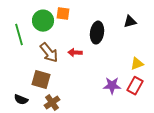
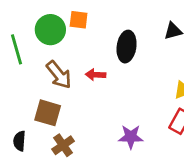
purple star: (112, 86) -> (131, 137), moved
black semicircle: (21, 100) -> (19, 141), turned 72

